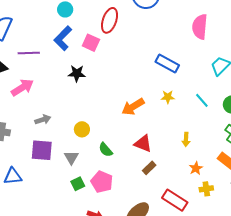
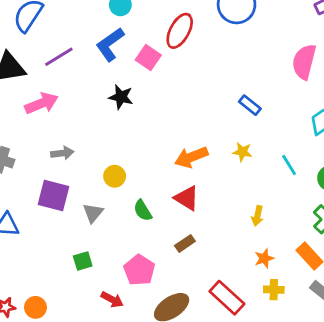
purple line: (29, 53) -> (59, 57), turned -40
blue rectangle: (167, 64) -> (250, 105), size x0.7
red triangle: (143, 144) -> (187, 198), moved
brown rectangle: (149, 168) -> (185, 243), moved
pink pentagon: (102, 182) -> (139, 270), moved
green square: (78, 184) -> (83, 261), moved

